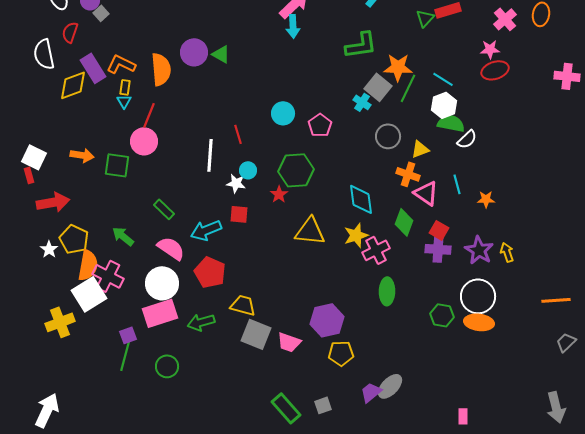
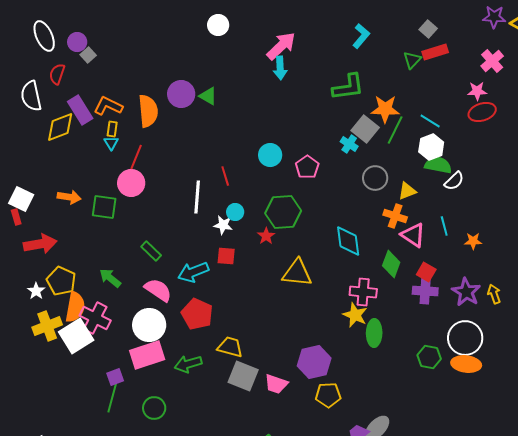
yellow star: (356, 235) -> (355, 315), moved, turned -30
pink cross: (376, 250) -> (363, 292), turned 32
yellow cross: (60, 322) -> (47, 326), moved

